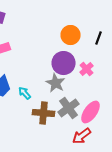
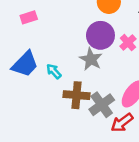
gray cross: (69, 108) -> (102, 105), moved

